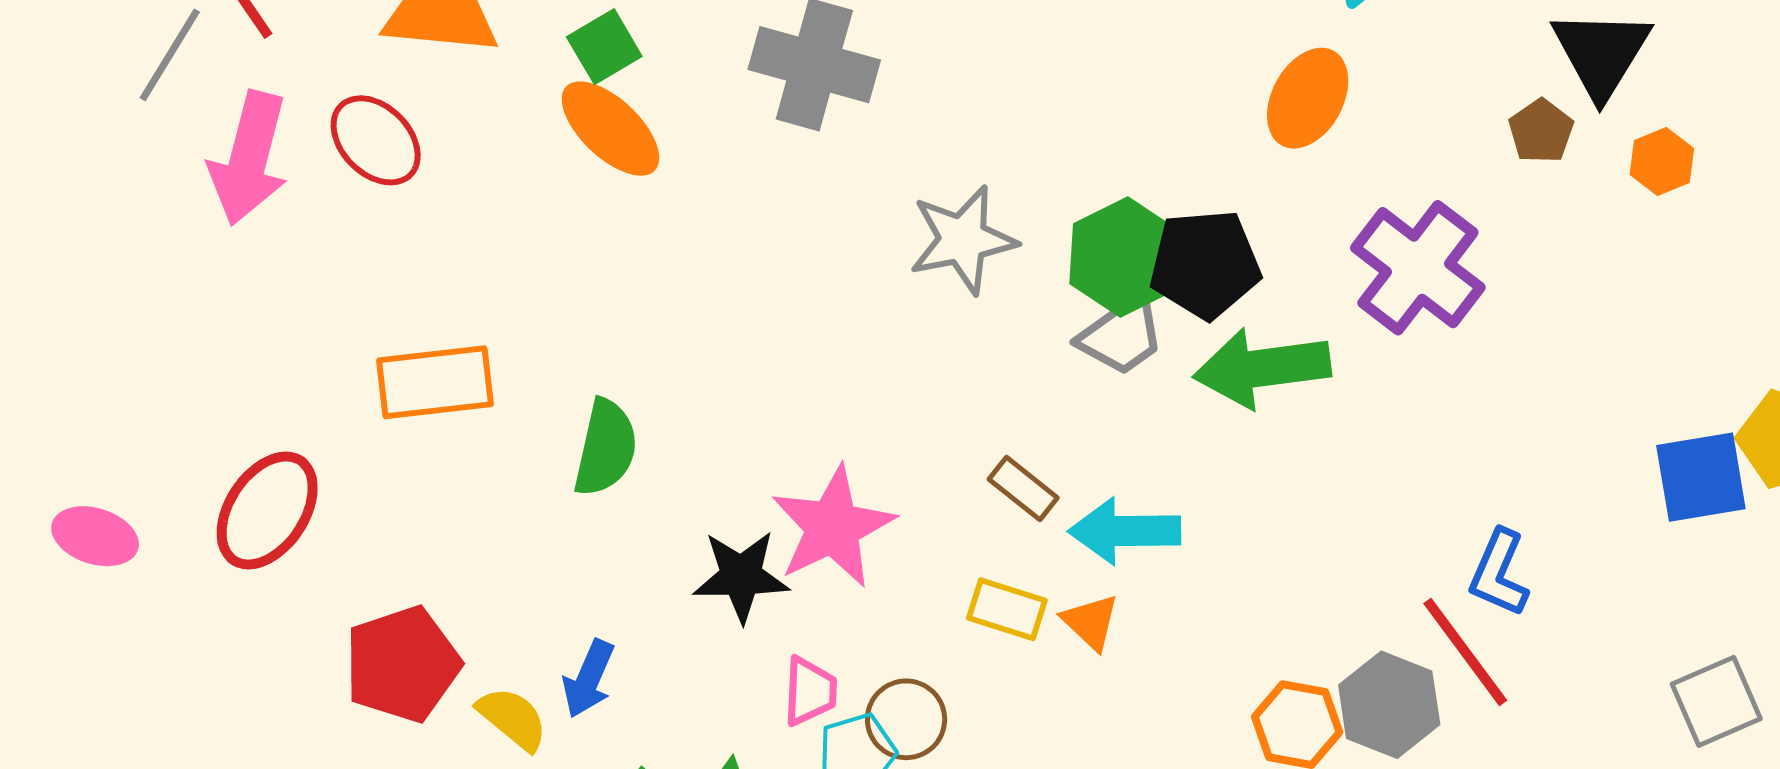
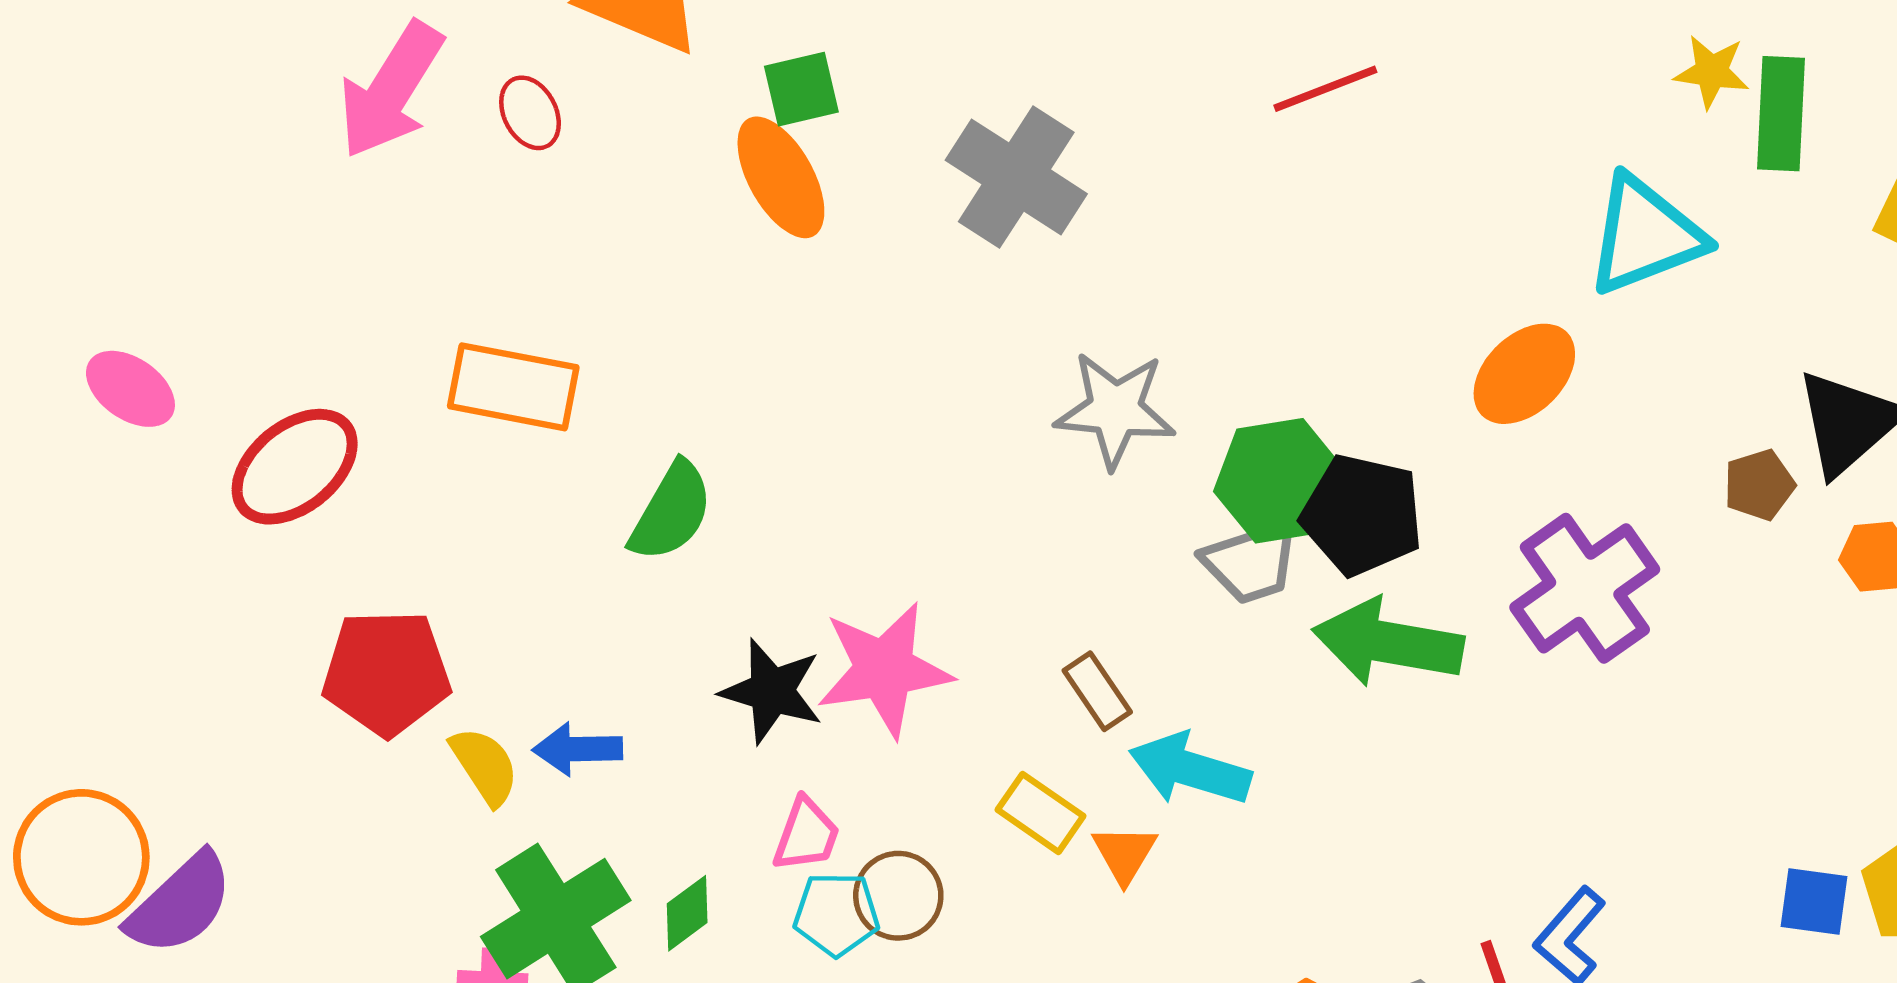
red ellipse: (376, 140) -> (530, 113), size x0.7
blue square: (1701, 477) -> (1814, 901), size x0.7
pink ellipse: (95, 536) -> (130, 389), moved
blue arrow: (589, 679) -> (578, 749), turned 48

